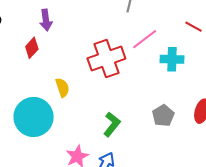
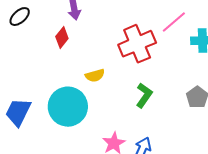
yellow semicircle: (62, 88) -> (95, 75), turned 96
green L-shape: (112, 124) -> (144, 95), moved

